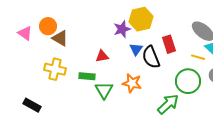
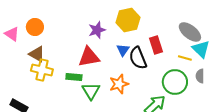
purple star: (122, 29) -> (97, 30), moved
brown triangle: (60, 38) -> (37, 54), moved
red triangle: (102, 56) -> (89, 57), size x1.6
orange star: (132, 83) -> (119, 84), turned -30

